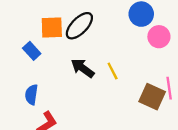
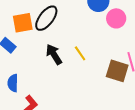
black arrow: (83, 68) -> (54, 54), turned 30

